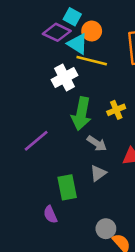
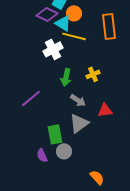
green arrow: (81, 114) -> (66, 77), size x0.7
gray triangle: (98, 173) -> (79, 123), size x1.5
gray circle: (106, 229) -> (64, 151), moved

